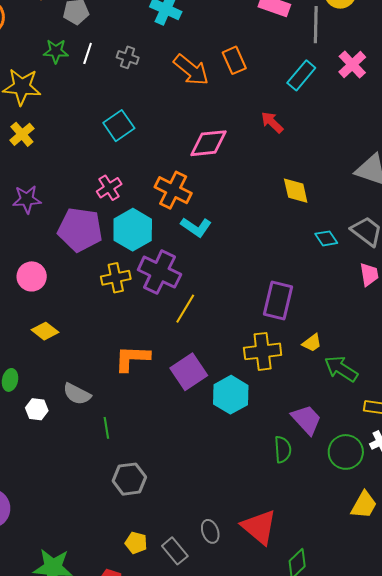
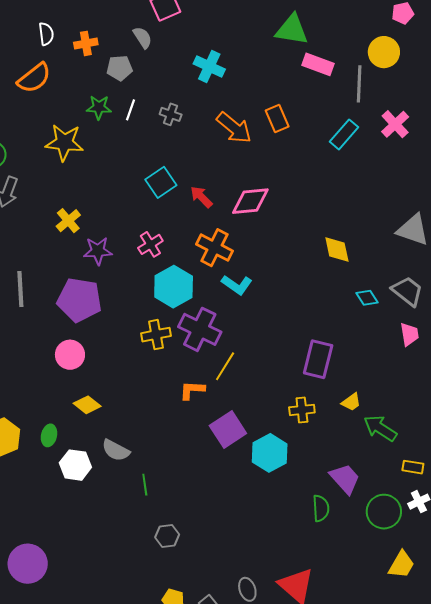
red arrow: (272, 122) -> (201, 197), moved
yellow cross: (22, 134) -> (68, 221), moved
purple star: (27, 199) -> (98, 251), moved
purple pentagon: (80, 230) -> (79, 300), moved
pink circle: (32, 276) -> (70, 355), moved
yellow diamond: (45, 331) -> (87, 405), moved
yellow cross: (263, 351) -> (302, 410), size x0.7
orange L-shape: (132, 358) -> (192, 390), moved, size x0.7
white hexagon: (37, 409) -> (75, 465), size x1.4
gray hexagon: (129, 479) -> (167, 536), size x0.7

